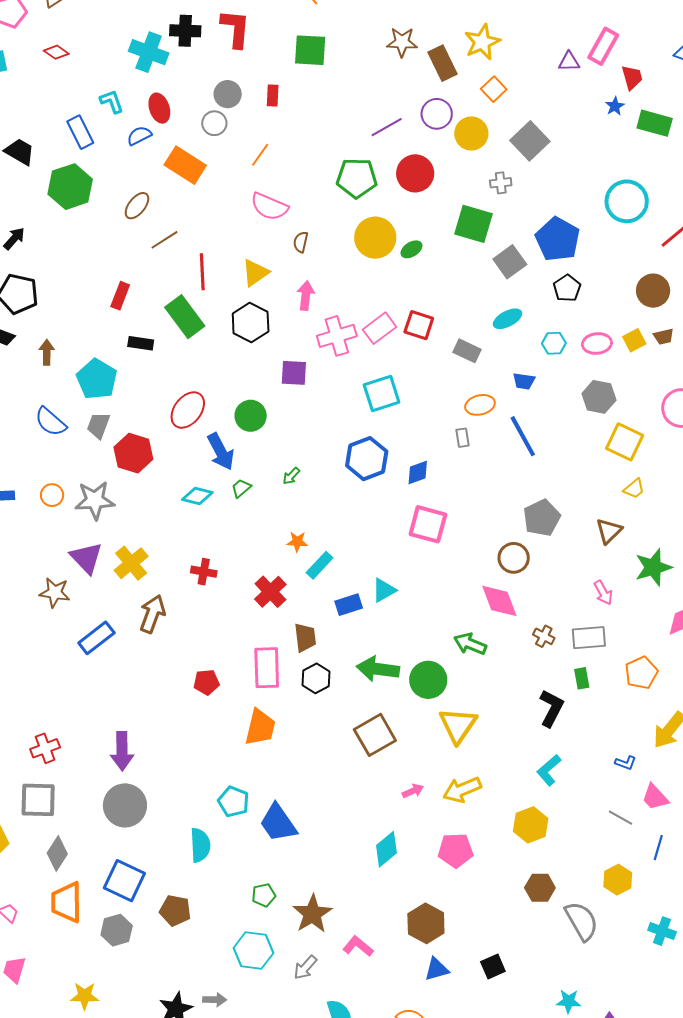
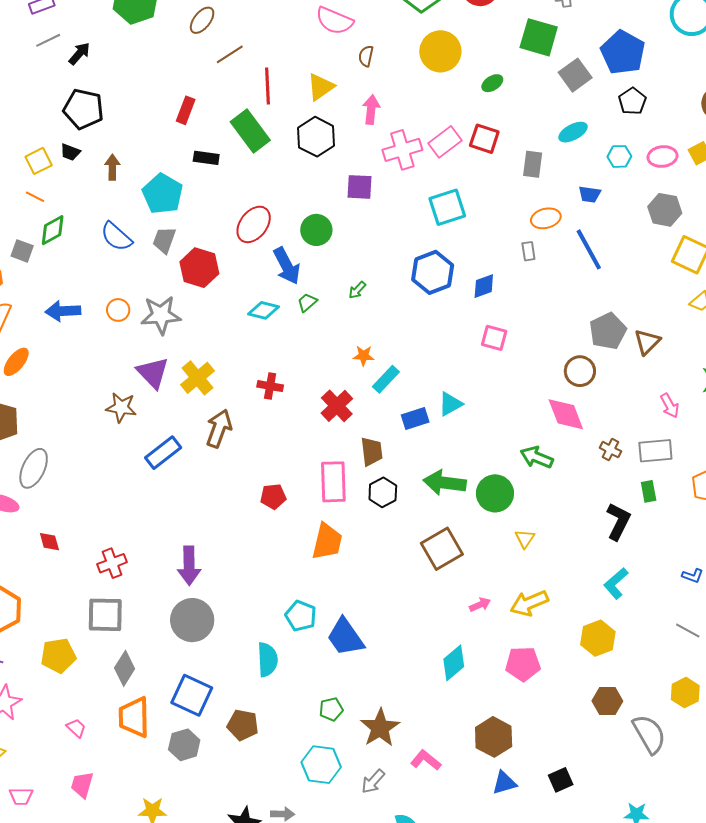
green ellipse: (411, 249) -> (492, 83), moved
gray rectangle: (467, 351) -> (533, 164), turned 72
pink square: (428, 524) -> (494, 338), size x0.7
brown triangle: (609, 531) -> (647, 342), moved
yellow triangle: (458, 725) -> (525, 539), size x0.5

